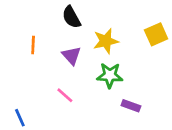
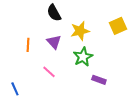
orange line: (33, 45) -> (28, 45), moved
green star: (110, 75) -> (83, 57), turned -30

